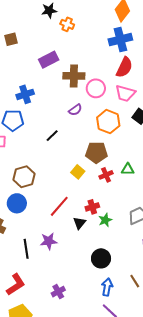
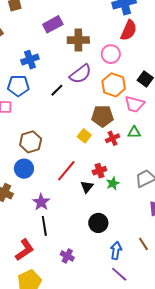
pink circle: (96, 88) -> (111, 54), moved
pink trapezoid: (125, 93) -> (134, 104), moved
purple semicircle: (75, 110) -> (80, 74), size x1.6
black line: (52, 136) -> (57, 90), moved
purple star: (49, 241) -> (41, 202), moved, turned -30
black line: (26, 249) -> (44, 226), moved
black circle: (101, 258) -> (98, 223), moved
purple cross: (58, 292) -> (67, 256), turned -32

